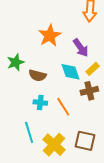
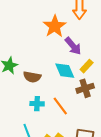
orange star: (50, 36) -> (55, 26), moved

